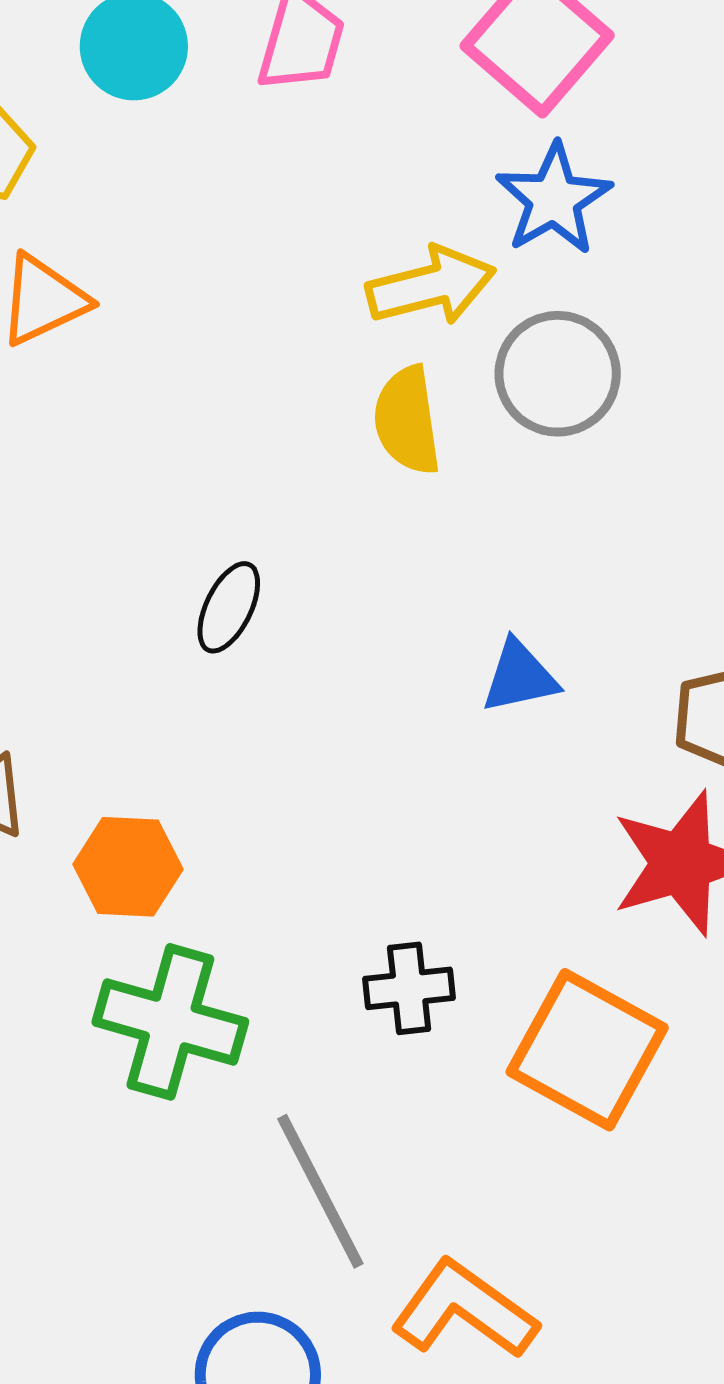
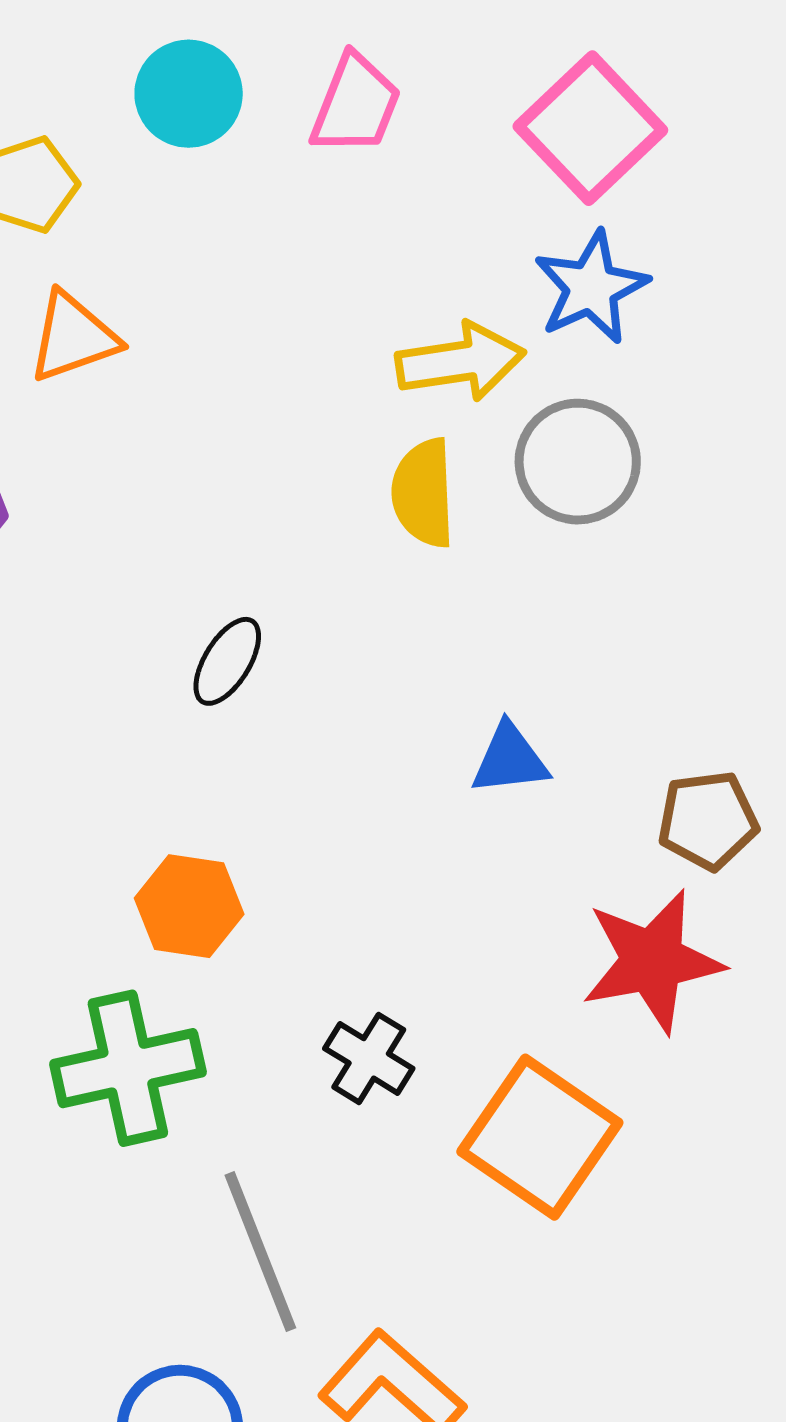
orange hexagon: (128, 867) -> (189, 906), moved
black cross: (409, 988) -> (369, 1058), turned 32
green cross: (170, 1022) -> (128, 1068), turned -34

